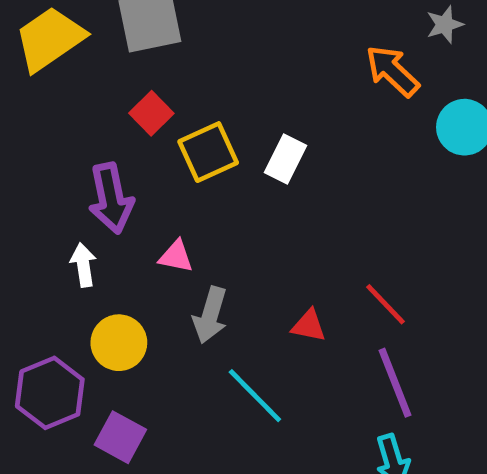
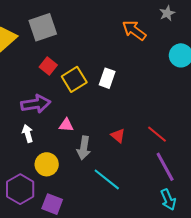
orange arrow: (392, 71) -> (134, 30), moved
purple arrow: (111, 198) -> (36, 104), turned -80
red triangle: (309, 326) -> (118, 136), moved, turned 35

